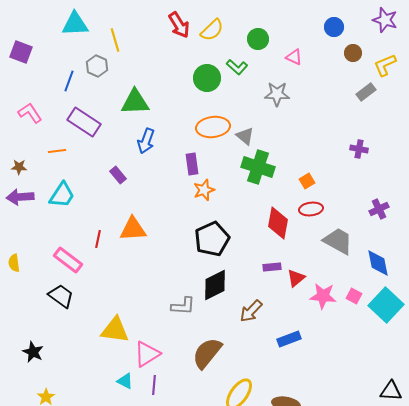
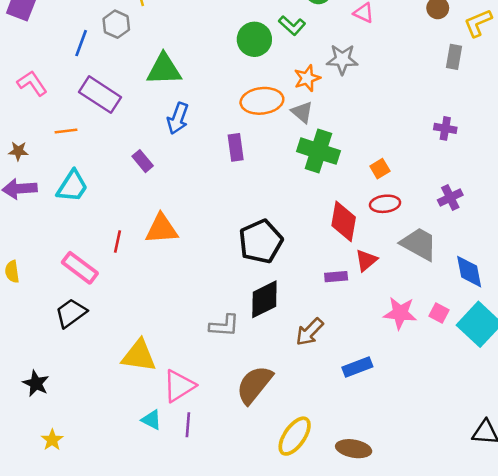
gray rectangle: (366, 92) -> (454, 57), turned -42
orange star: (204, 190) -> (307, 78), moved
purple cross: (379, 209) -> (450, 198), moved
red triangle: (296, 278) -> (366, 260), moved
black trapezoid: (61, 296) -> (71, 313), turned -72

